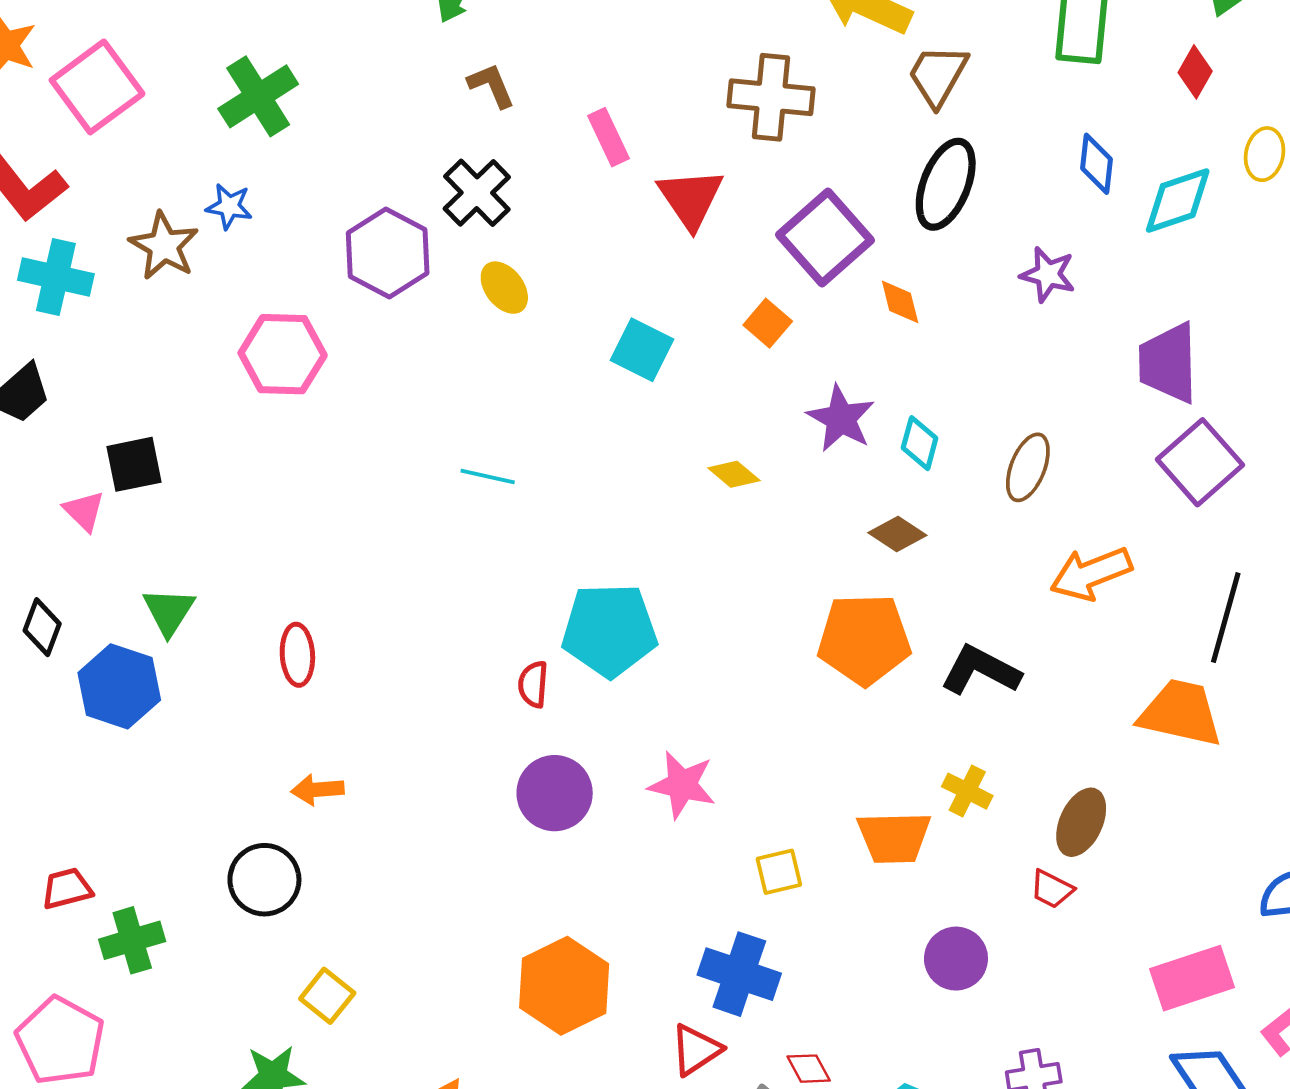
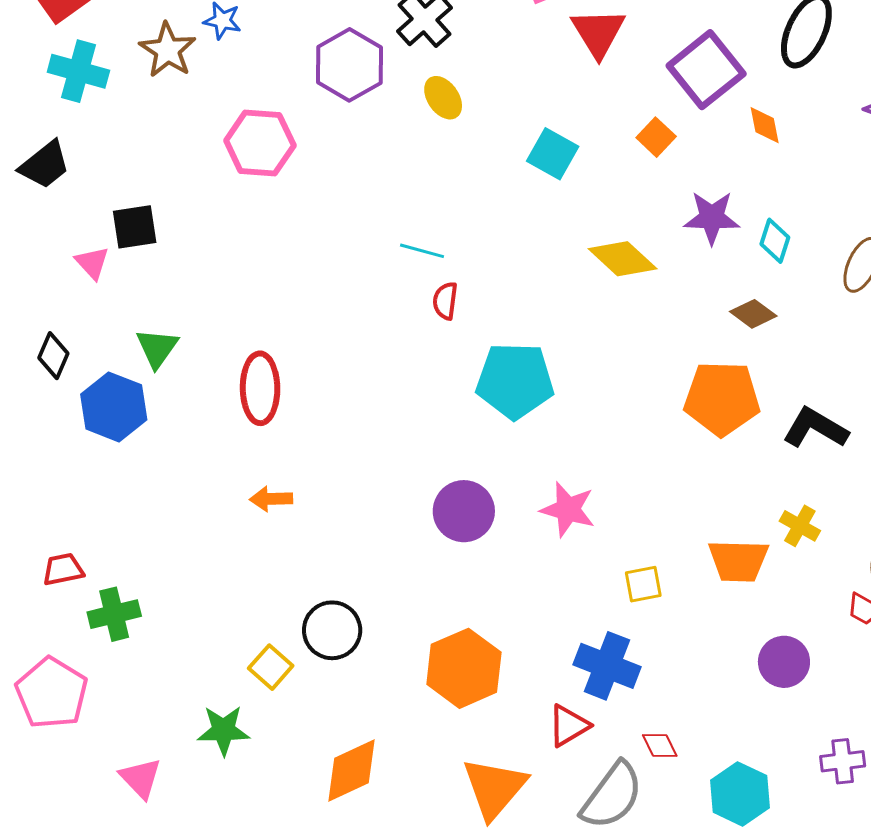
purple star: (841, 418) -> (712, 218), turned -30
yellow diamond: (734, 474) -> (623, 259), size x1.6
red ellipse: (297, 655) -> (260, 388), size x1.4
red semicircle: (533, 684) -> (445, 301), moved
black circle: (264, 880) -> (332, 630), moved

